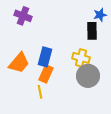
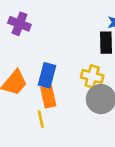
orange rectangle: (46, 74) -> (48, 97), turned -36

